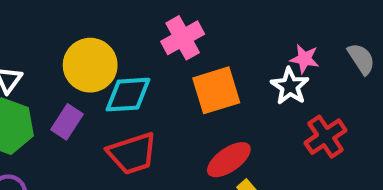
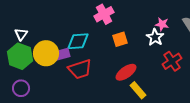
yellow circle: (90, 65) -> (46, 53), moved
orange square: (216, 90) -> (120, 39), size x0.7
purple rectangle: (67, 122) -> (62, 54), moved, turned 42

